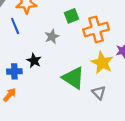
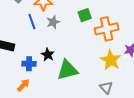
gray star: (52, 37) -> (53, 22), moved
green triangle: (73, 78) -> (67, 70), moved, turned -50

